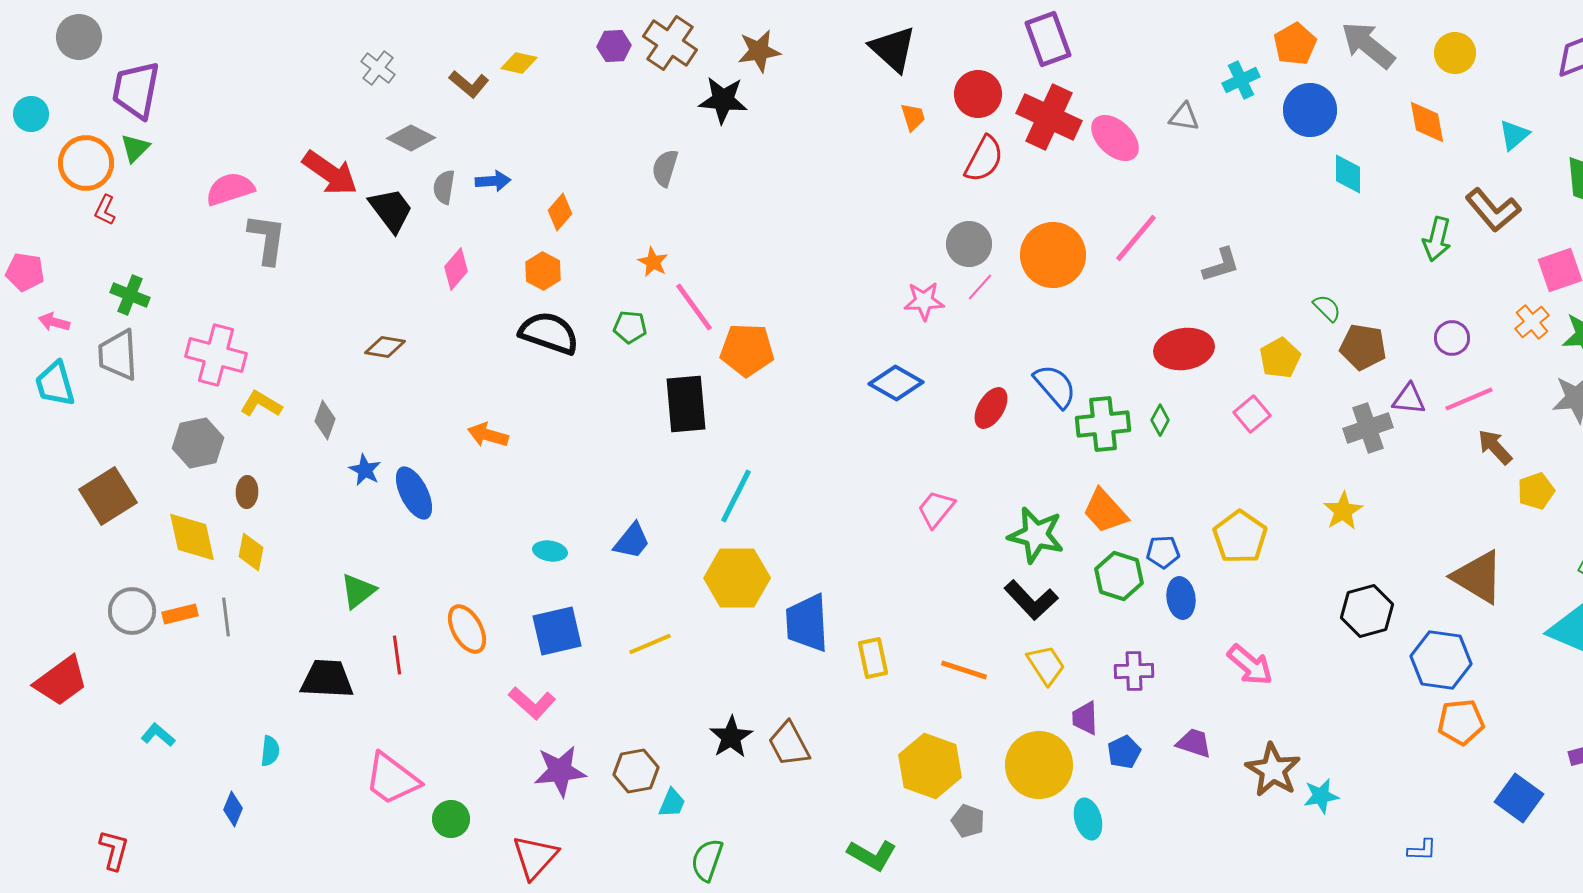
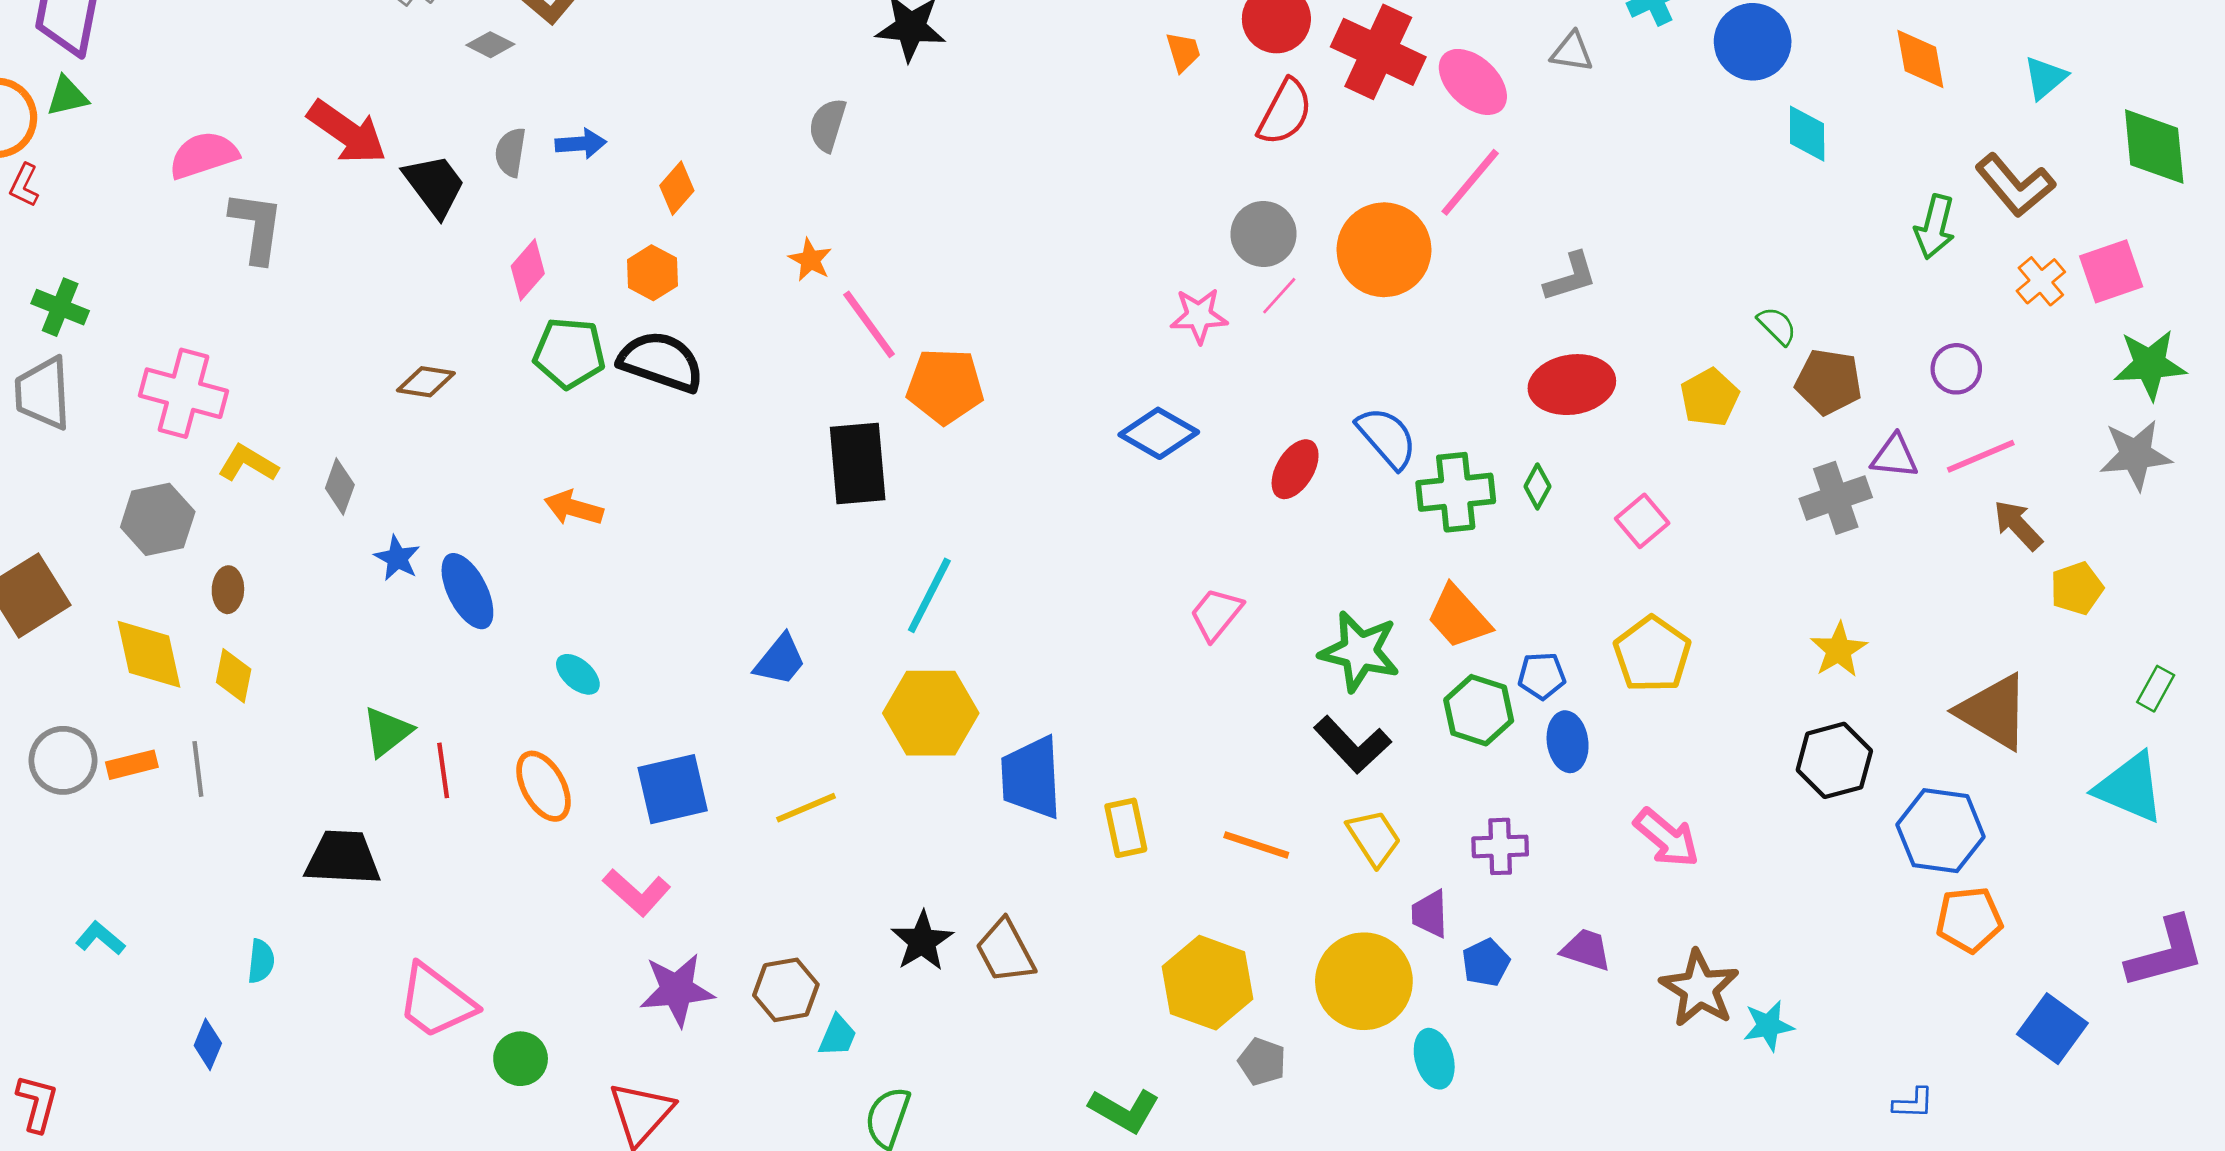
gray diamond: (411, 138) -> (490, 45), moved, size x0.7
green triangle: (135, 148) -> (67, 96), turned 32
pink line: (1136, 238) -> (1470, 182), moved
gray L-shape: (1221, 265) -> (1570, 277), moved
orange cross: (1532, 322) -> (2041, 281), moved
green pentagon: (630, 327) -> (569, 353), moved, size x1.5
pink square: (1252, 414) -> (1642, 521), moved
yellow star: (1343, 511) -> (1839, 650), moved
cyan ellipse: (550, 551) -> (578, 674), moved, turned 32
red line: (397, 655) -> (443, 770), moved

